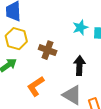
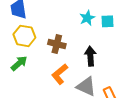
orange L-shape: (36, 86) -> (60, 74), moved

